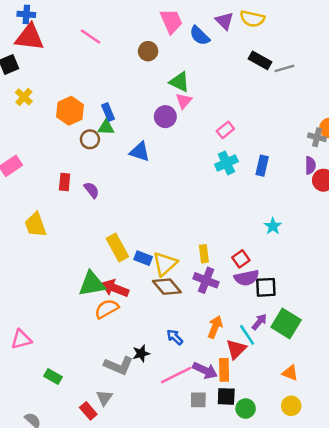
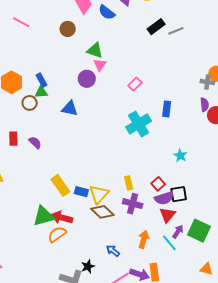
black rectangle: (260, 60) -> (156, 27), turned -60
cyan cross: (226, 163) -> (139, 124), moved, size x1.4
black square: (266, 287) -> (179, 194), moved
red triangle: (236, 349) -> (167, 215), moved

